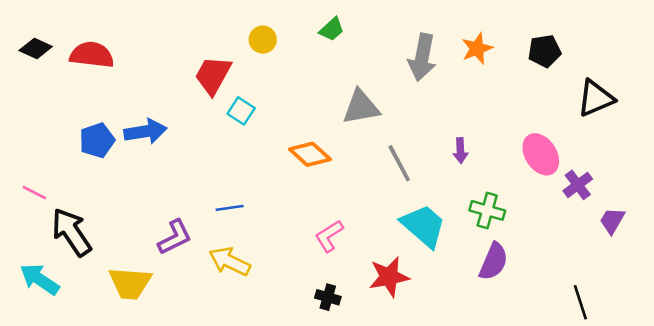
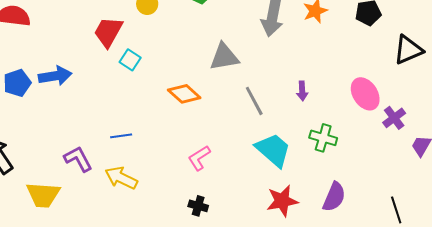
purple L-shape: (175, 237) -> (78, 159), turned -92
purple semicircle: (494, 261) -> (334, 197), moved
red star: (389, 277) -> (282, 201), moved

